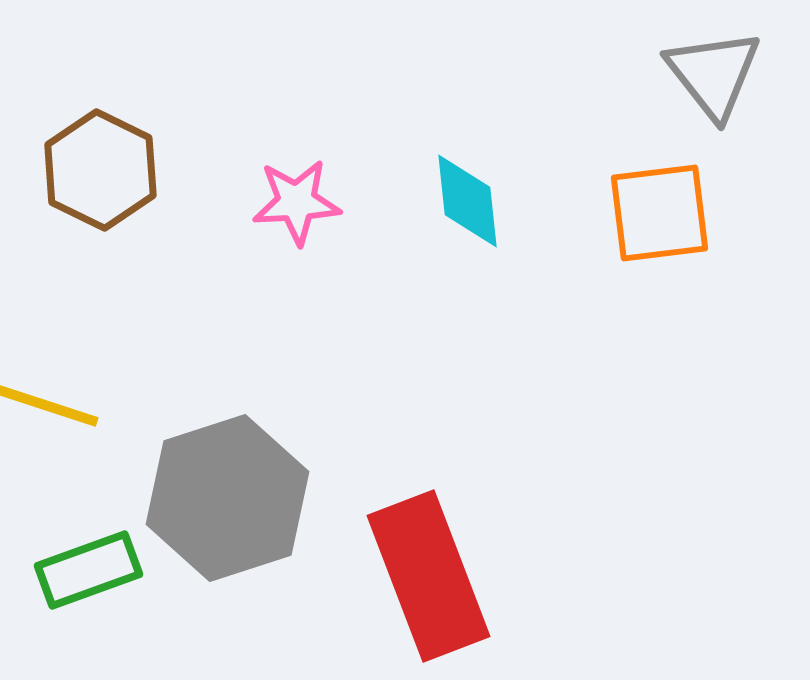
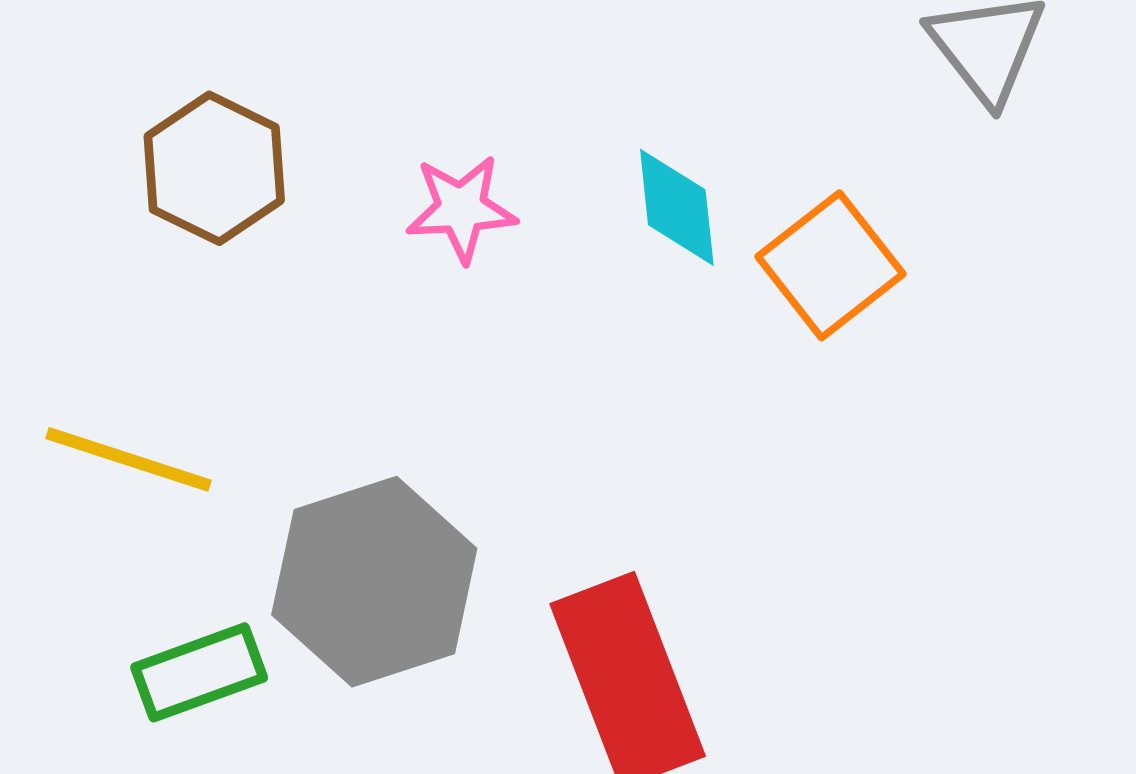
orange square: (659, 213) -> (831, 265), moved, turned -31

